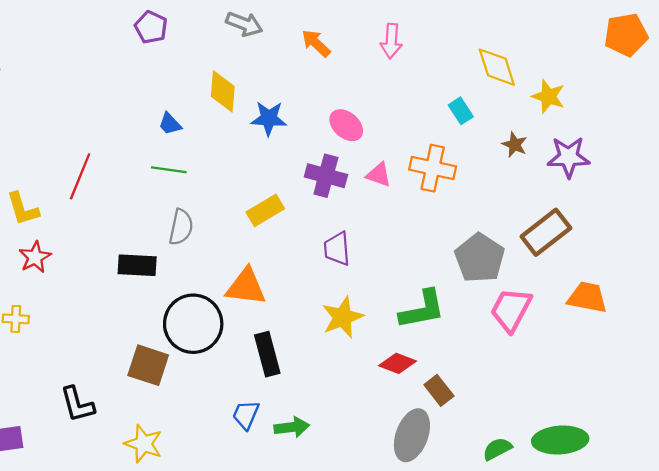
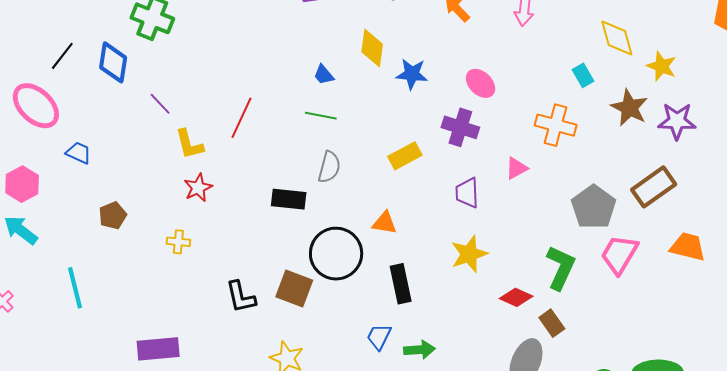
brown star: (515, 145) -> (629, 108), size x1.6
pink triangle: (379, 175) -> (516, 168), moved, turned -50
orange triangle: (246, 287) -> (385, 223), size x0.7
green L-shape: (422, 310) -> (561, 268), moved, turned -57
black L-shape: (77, 404) -> (241, 297), moved

